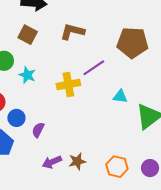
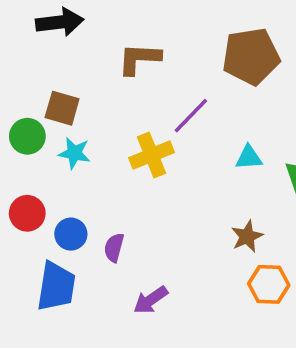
brown square: (28, 35) -> (62, 108), moved
brown star: (77, 161) -> (247, 236), moved

